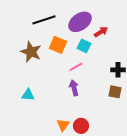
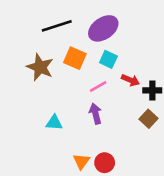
red arrow: (101, 32) -> (130, 80), moved, turned 56
brown square: (115, 92) -> (148, 119), turned 32
cyan triangle: (28, 95) -> (54, 123), moved

